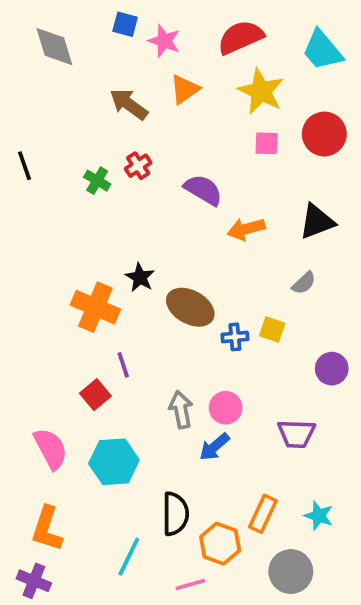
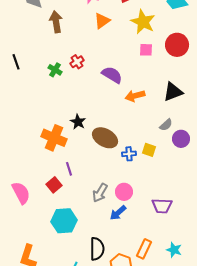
brown arrow: (129, 104) -> (56, 22), moved, turned 45
purple circle: (332, 369) -> (181, 139), moved
gray arrow: (181, 410) -> (100, 193), turned -138
pink semicircle: (51, 449) -> (21, 193), moved

